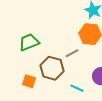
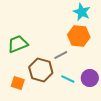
cyan line: (77, 88) -> (68, 79), moved

